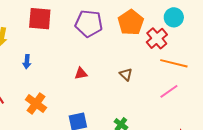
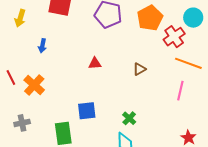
brown triangle: (126, 74) -> (139, 69), turned 40
pink line: (169, 91) -> (180, 91), turned -48
orange cross: (36, 104) -> (34, 85), moved

